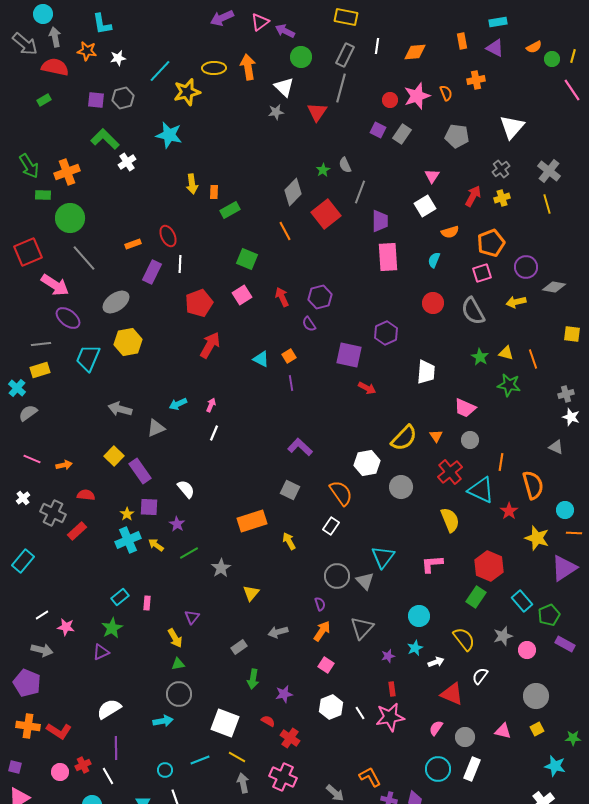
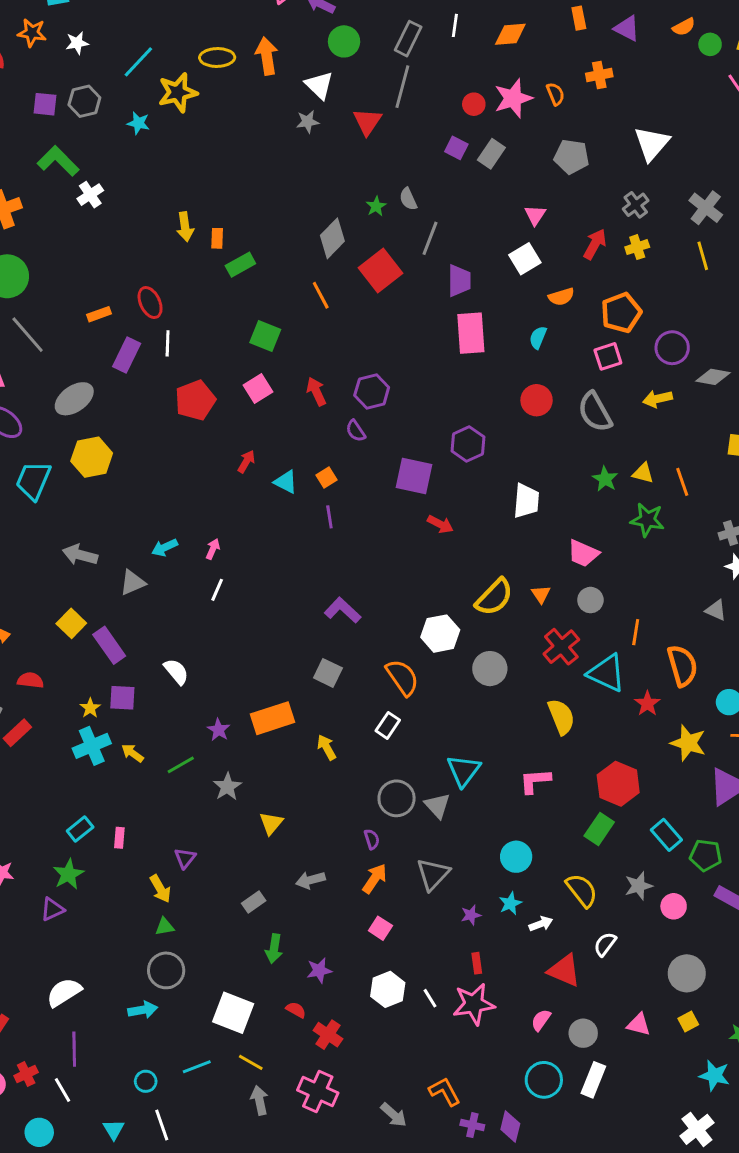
cyan star: (169, 135) -> (138, 123), moved, size x0.6
red arrow: (210, 345) -> (246, 461), moved, size x0.6
purple star: (177, 524) -> (219, 730), moved
green pentagon: (549, 615) -> (706, 855), turned 30

